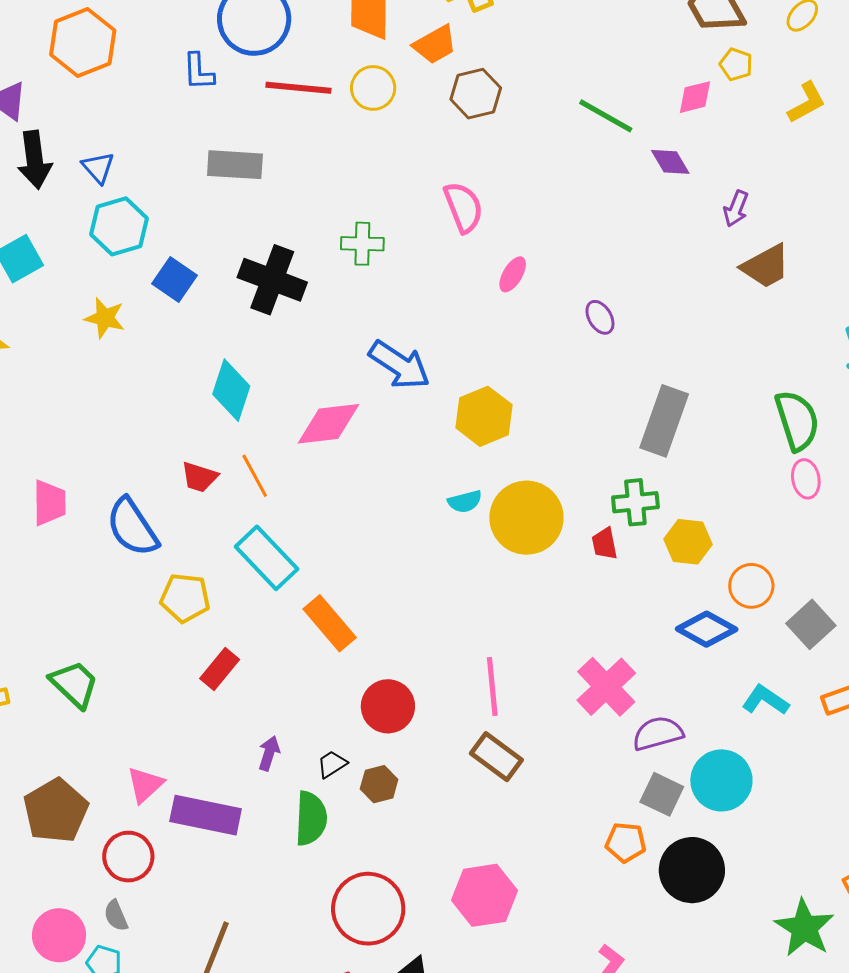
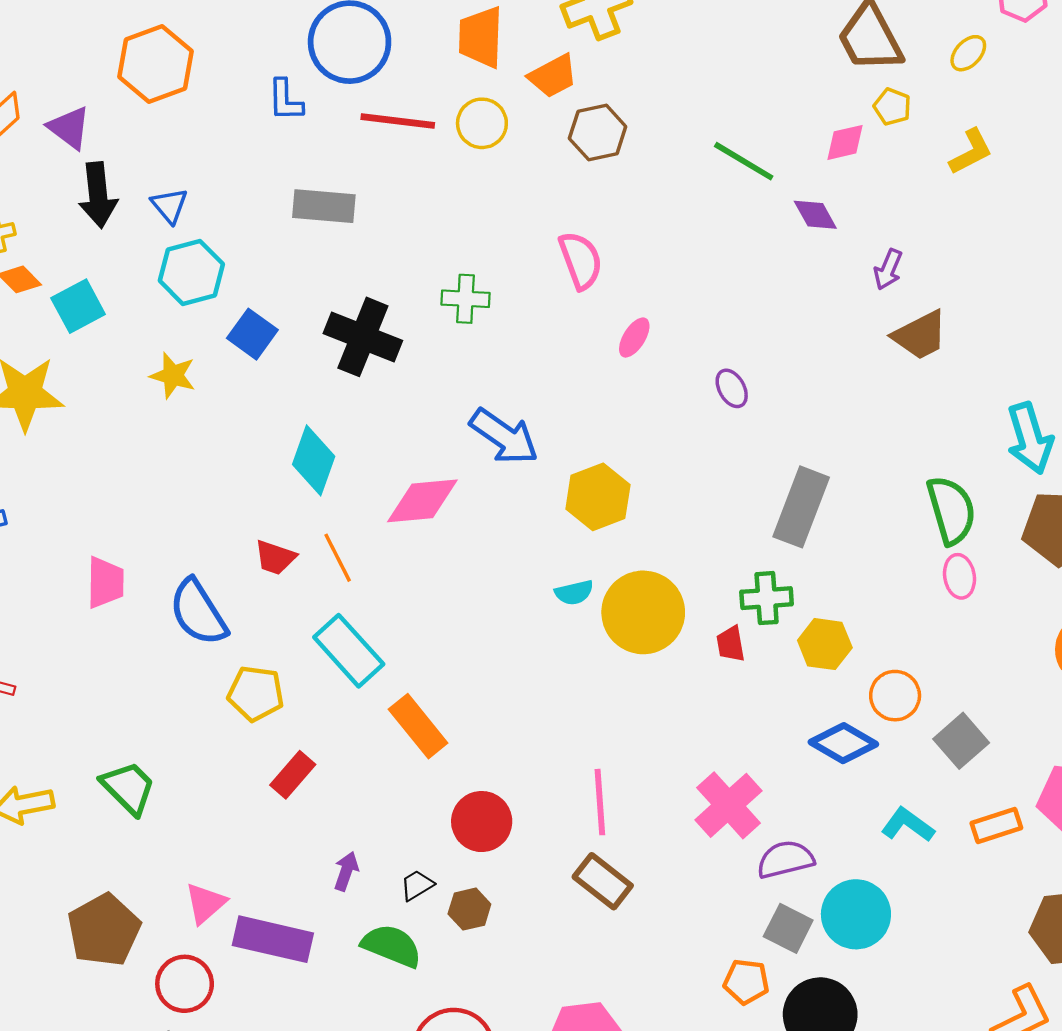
green semicircle: (311, 818) -> (392, 946), turned -72

